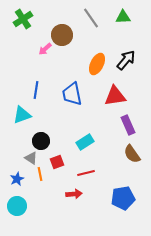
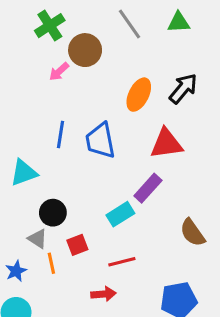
green cross: (23, 19) -> (50, 26), moved
blue line: (36, 90) -> (61, 134), moved
purple rectangle: (128, 125) -> (148, 188), moved, turned 66

